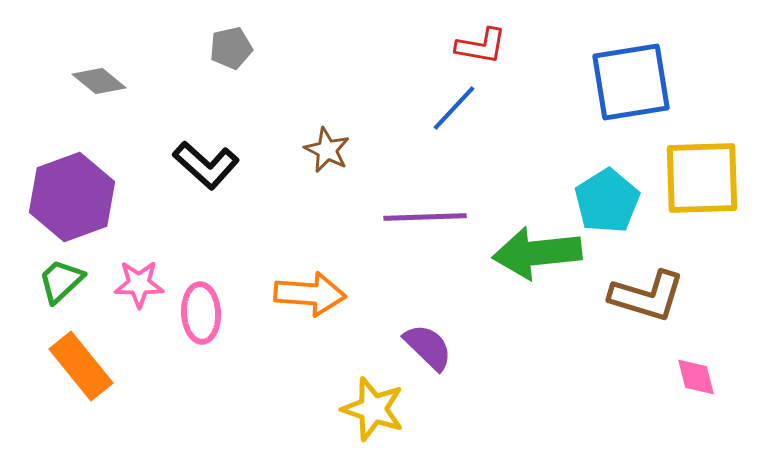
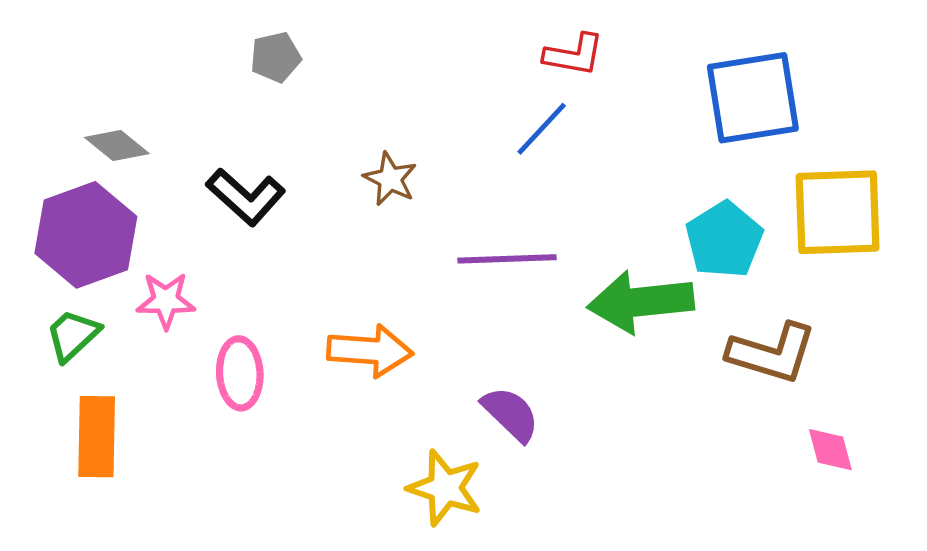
gray diamond: (99, 81) -> (117, 145), moved
pink star: (139, 284) -> (166, 301), moved
orange rectangle: (81, 366) -> (97, 437), turned 40

